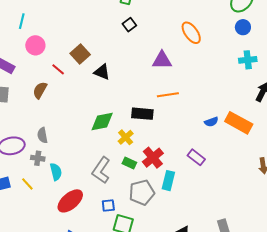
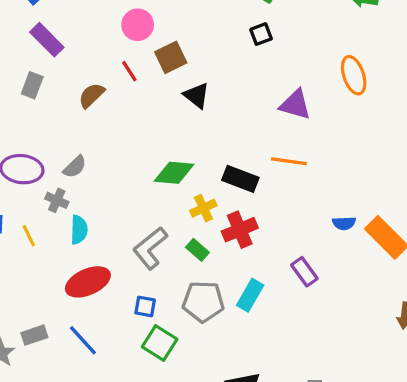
pink circle: (35, 45) -> (138, 25), moved
gray semicircle: (42, 135) -> (75, 167), turned -140
red cross: (153, 158) -> (240, 230), moved

